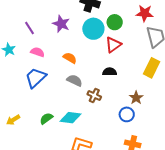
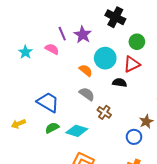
purple line: (29, 28) -> (62, 34), moved
cyan circle: (93, 29) -> (105, 58), moved
pink semicircle: (37, 52) -> (52, 49), moved
black semicircle: (110, 72) -> (120, 83), moved
blue trapezoid: (36, 78) -> (48, 102), moved, turned 65

